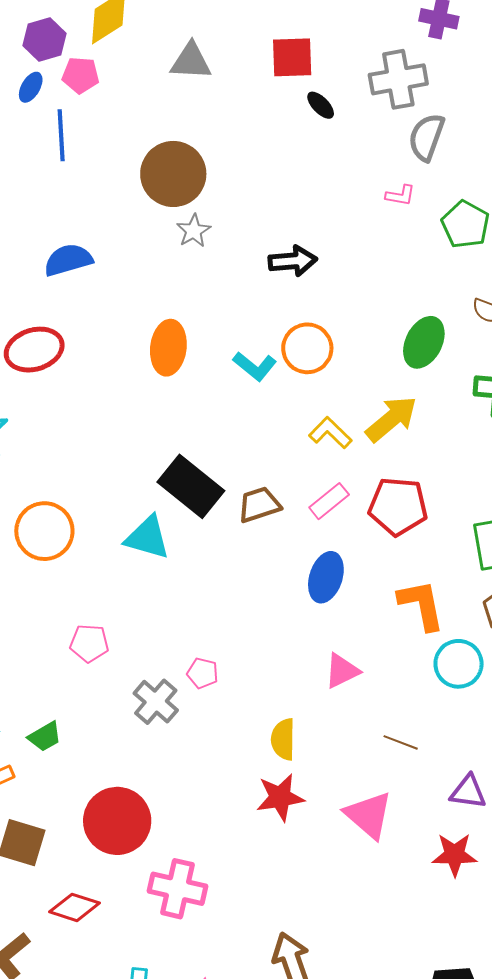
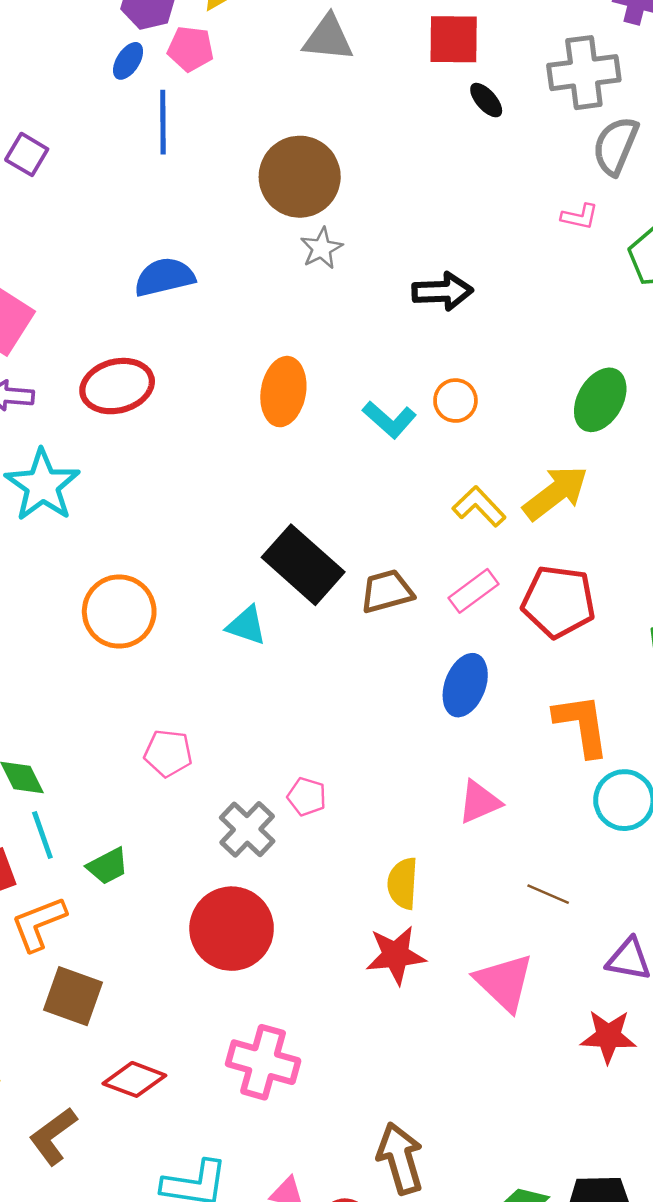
orange circle: (307, 348) -> (455, 401), size x0.7
cyan triangle: (147, 537) -> (246, 625), size x0.7
red circle: (117, 821) -> (232, 929), moved

